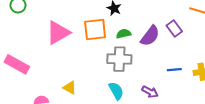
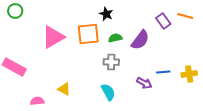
purple rectangle: (174, 28) -> (163, 21), moved
gray cross: (119, 59) -> (111, 62), size x0.7
purple arrow: (150, 92) -> (144, 83), moved

